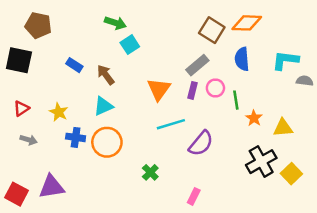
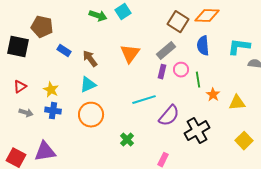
brown pentagon: (38, 25) -> (42, 27), moved
cyan square: (130, 45) -> (123, 12), moved
orange triangle: (159, 89) -> (130, 54), moved
blue cross: (76, 137) -> (53, 111), moved
black cross: (261, 162) -> (197, 131), moved

